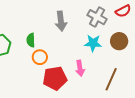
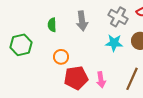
green semicircle: (31, 40) -> (52, 25), moved
pink arrow: (80, 68) -> (101, 80), moved

